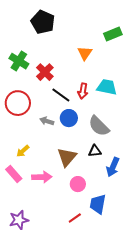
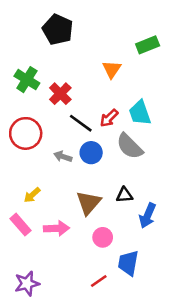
cyan trapezoid: (107, 87) -> (140, 113), turned -120
red arrow: (83, 91) -> (109, 118), turned 35
gray semicircle: (99, 126) -> (130, 146), moved

